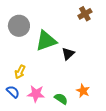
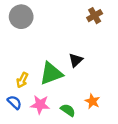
gray circle: (19, 26) -> (21, 17), moved
green triangle: (46, 41) -> (51, 73), moved

